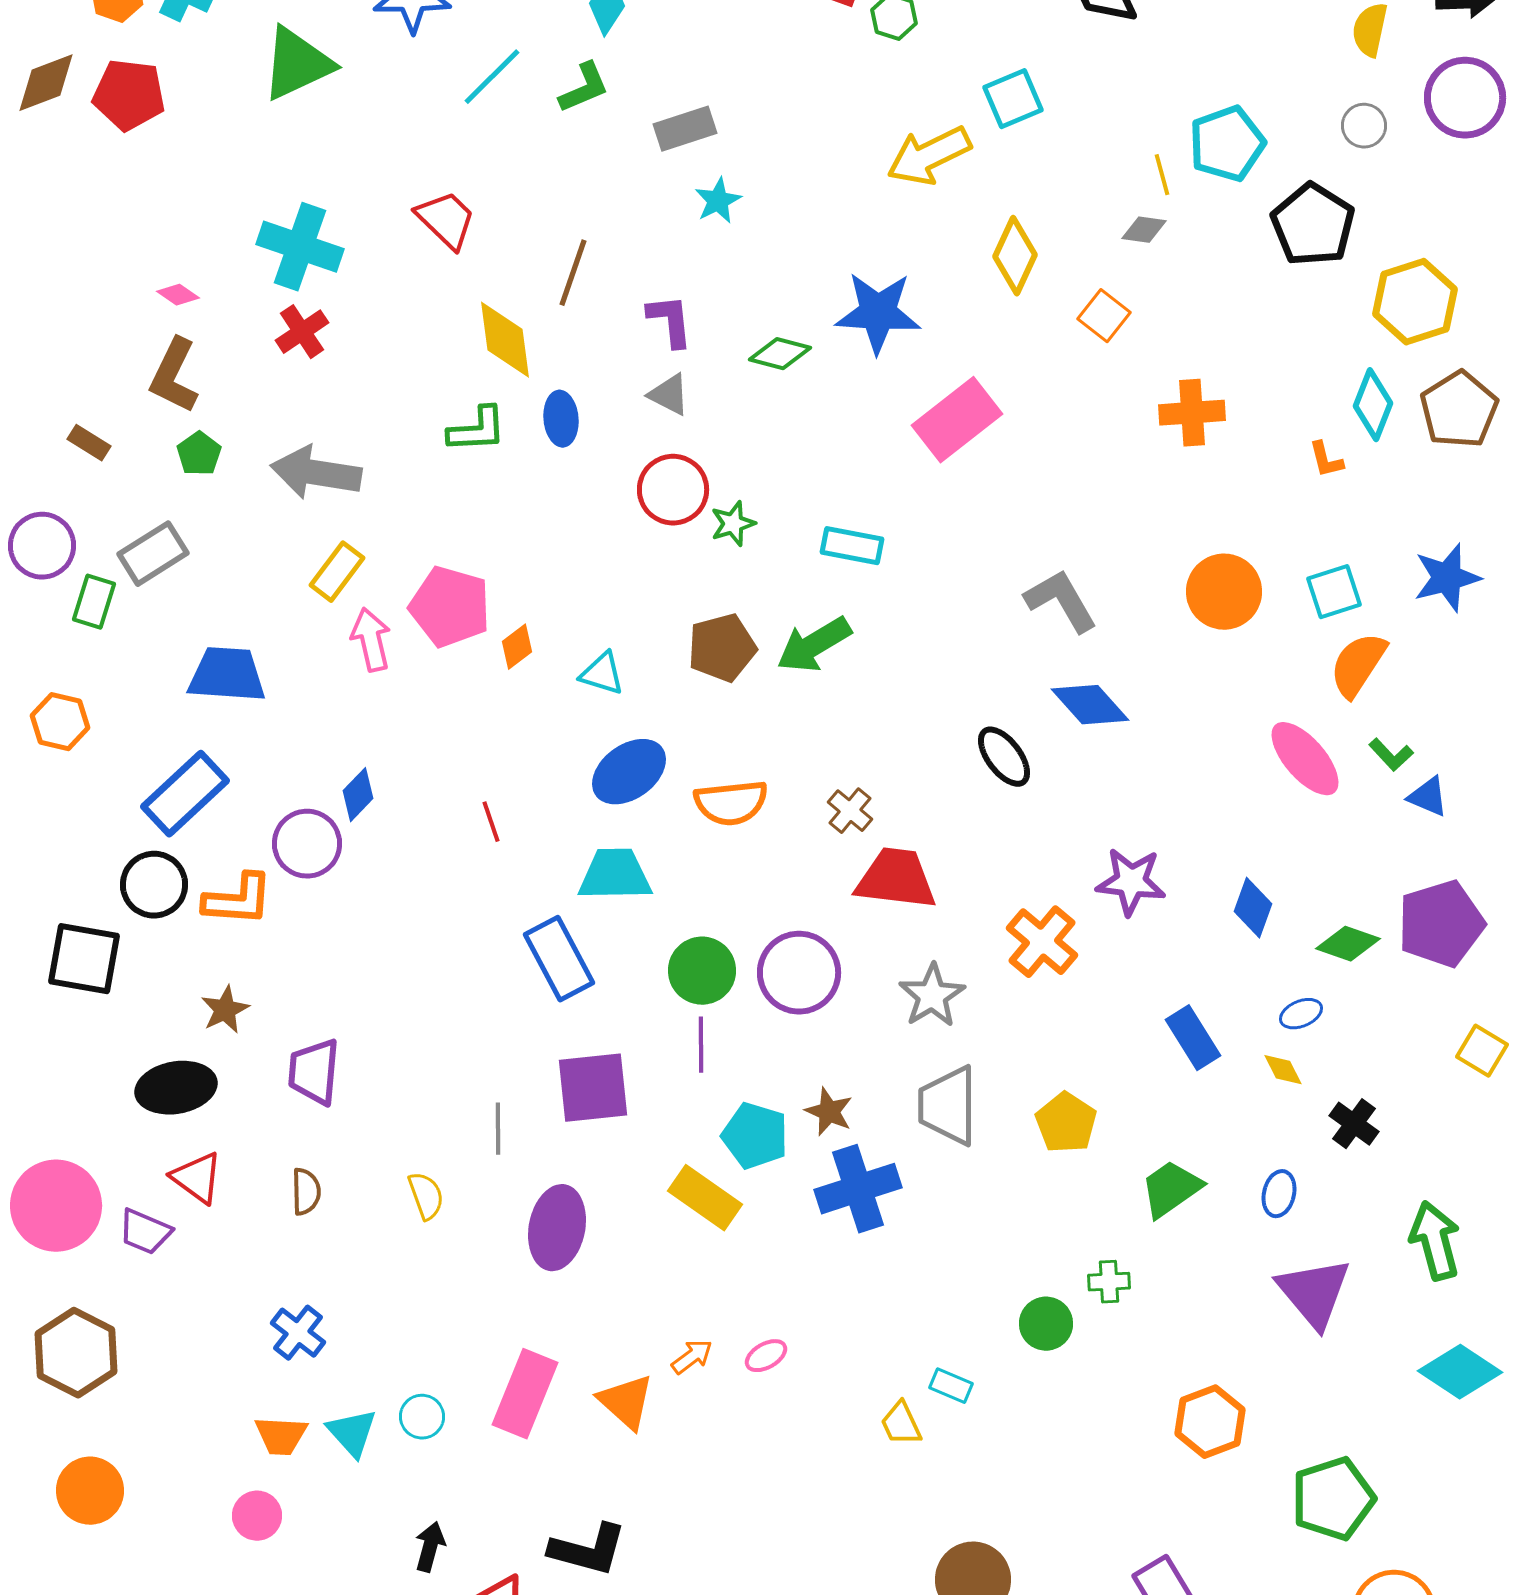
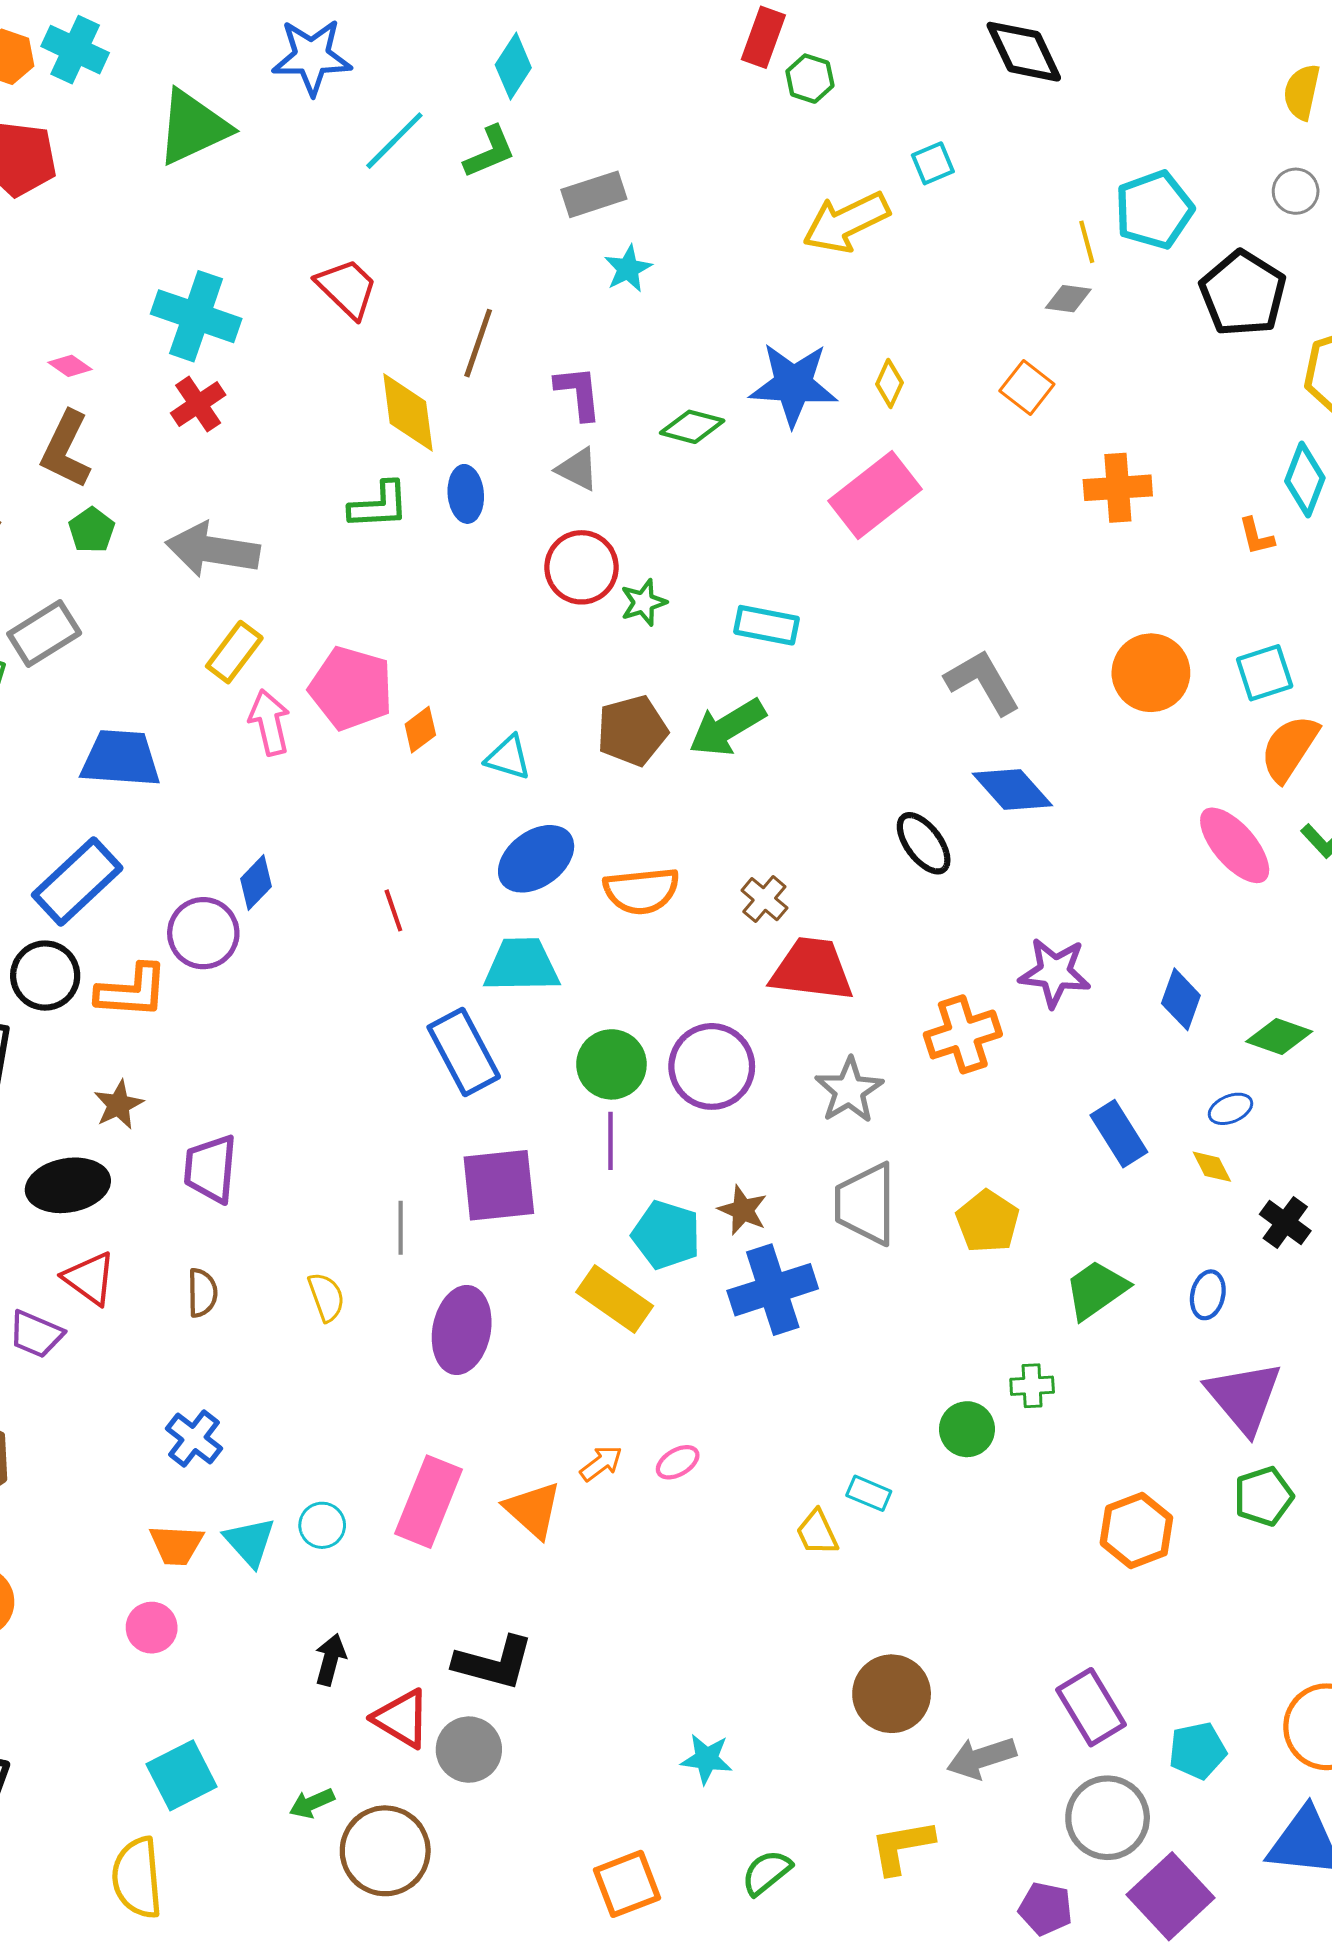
cyan square: (1013, 99) -> (933, 163), size x0.7
yellow diamond: (1015, 256) -> (889, 383), moved, size x0.6
orange cross: (1042, 942) -> (963, 1034), turned 32
green pentagon: (1333, 1499) -> (1264, 1496), moved, size x0.7

